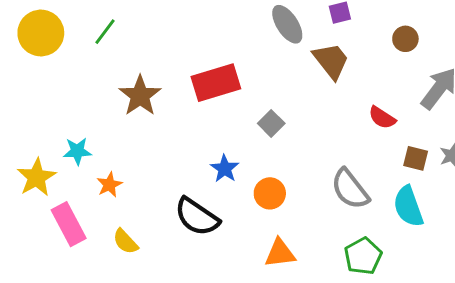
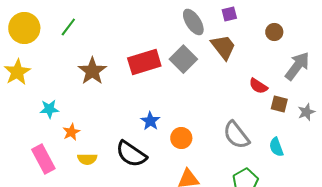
gray square: (271, 123) -> (183, 59), moved, size x1.5
brown square: (416, 158) -> (279, 104), moved
yellow star: (36, 177) -> (17, 72), moved
cyan semicircle: (408, 207) -> (276, 147), size x0.7
yellow semicircle: (125, 242) -> (87, 159), moved, turned -48

